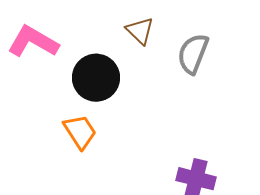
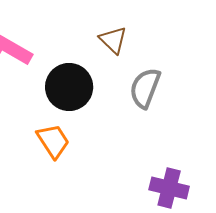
gray semicircle: (193, 54) -> (145, 88), moved

